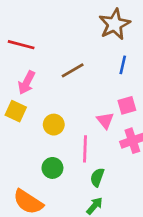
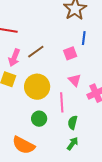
brown line: (73, 70) -> (36, 52), moved
pink square: (127, 105) -> (70, 53), moved
yellow circle: (54, 125) -> (37, 87), size x1.6

